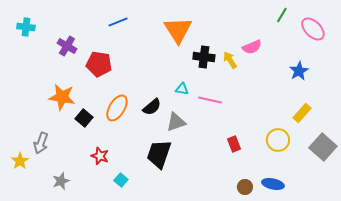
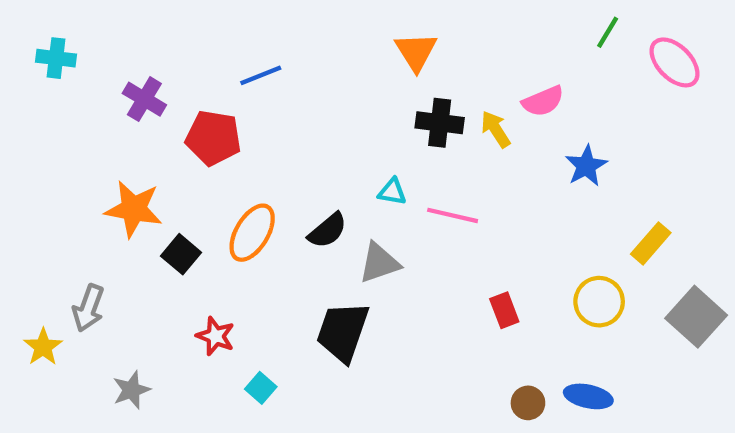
blue line: (118, 22) -> (261, 75), moved
orange triangle: (178, 30) -> (416, 52), moved, size x0.7
blue star: (299, 71) -> (586, 166), moved

